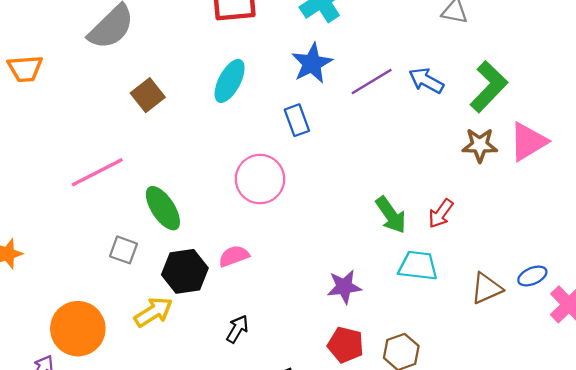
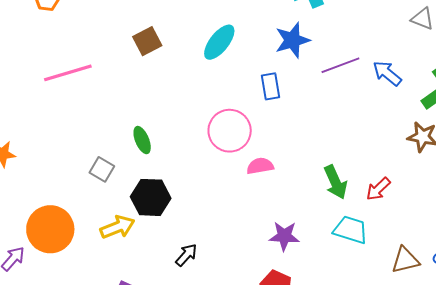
pink line: (97, 172) -> (68, 73), moved
green ellipse: (163, 208) -> (142, 140), size x0.7
pink semicircle: (234, 256) -> (260, 166), moved

